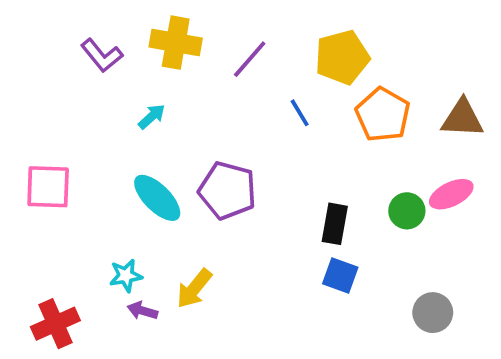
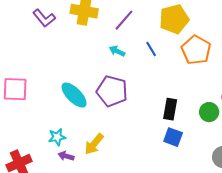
cyan arrow: (152, 117) -> (117, 51), moved, turned -112
green circle: (407, 211) -> (209, 112), moved

